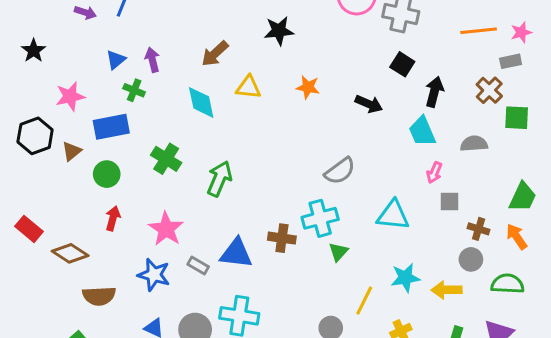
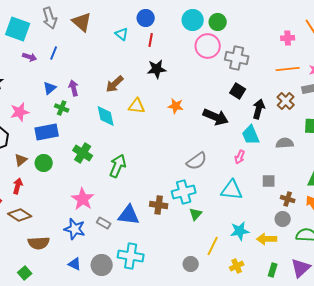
brown cross: (489, 90) -> (286, 101), moved
black arrow: (369, 104) -> (216, 117), size x1.4
brown triangle: (72, 151) -> (21, 160), moved
pink arrow: (434, 173) -> (240, 157), moved
red arrow: (113, 218) -> (18, 186), moved

